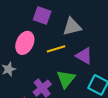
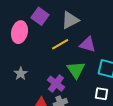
purple square: (42, 15) -> (40, 16), turned 30
pink ellipse: (25, 43) -> (19, 32), moved

